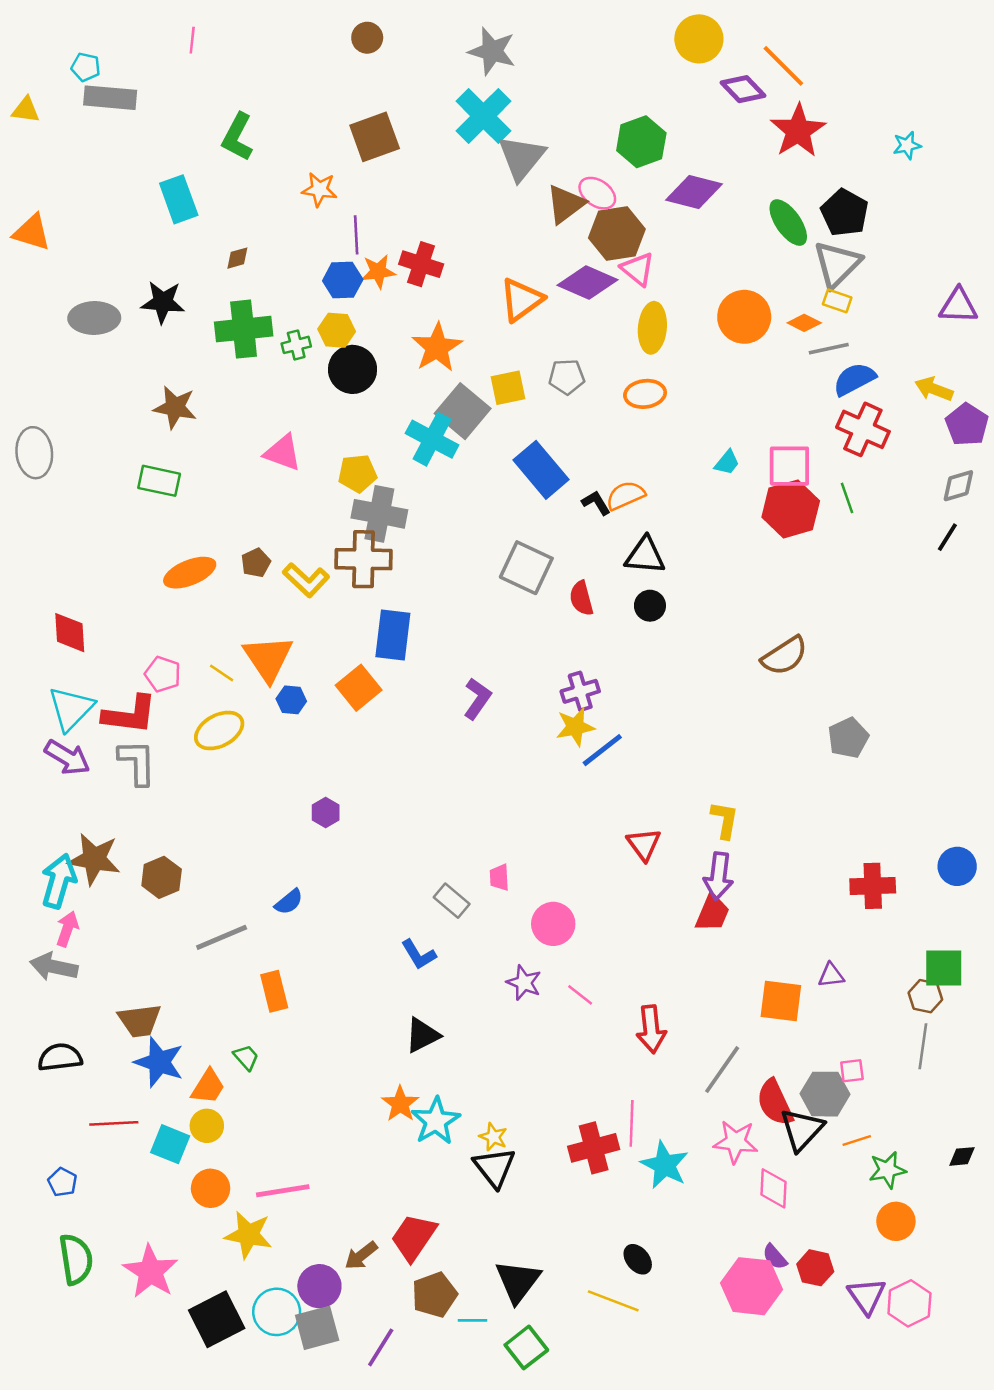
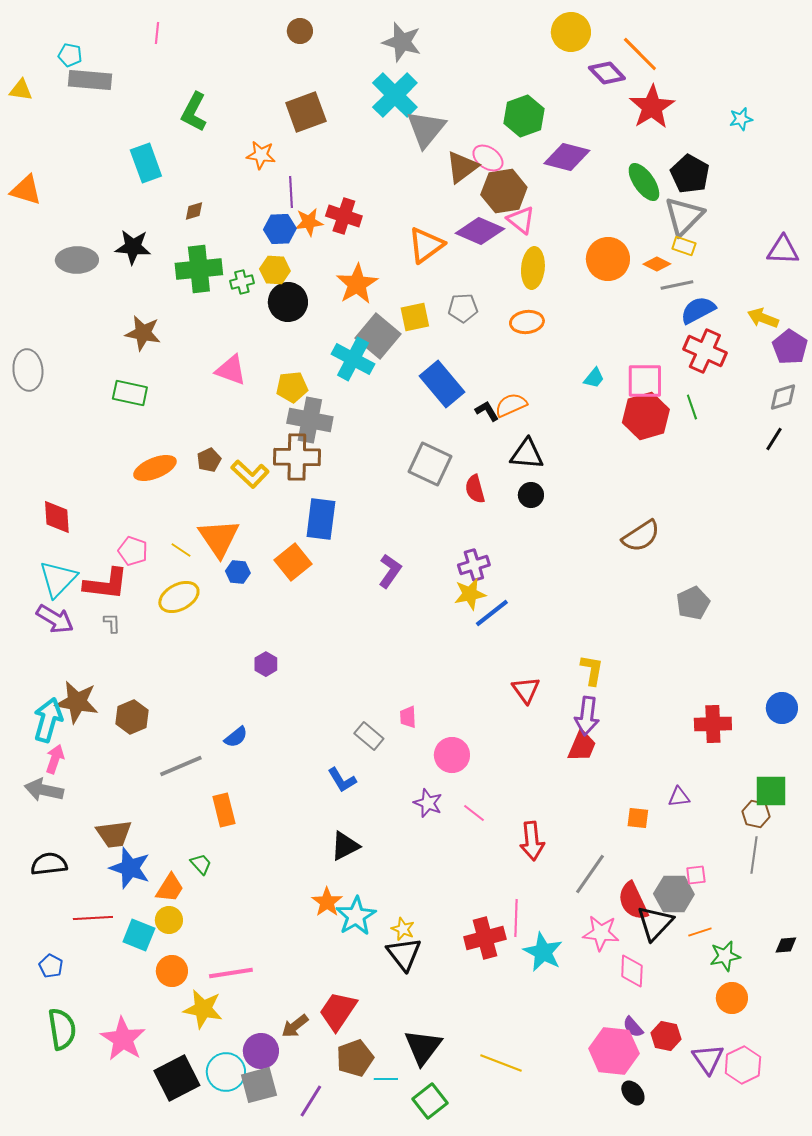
gray L-shape: (137, 762) -> (112, 623), size x0.5
orange square: (781, 1001) -> (638, 818), size x0.6
black ellipse: (638, 1259) -> (633, 1093), moved

